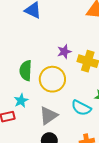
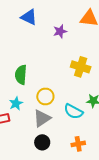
purple star: (64, 52) -> (60, 31), moved
yellow circle: (52, 79) -> (45, 96), moved, size x0.7

